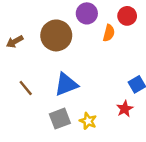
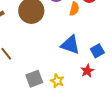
blue triangle: (66, 84) -> (70, 45), moved, turned 40

